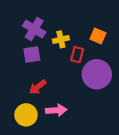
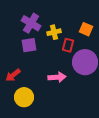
red arrow: (38, 87) -> (13, 75), moved
pink arrow: (56, 110) -> (57, 77), moved

